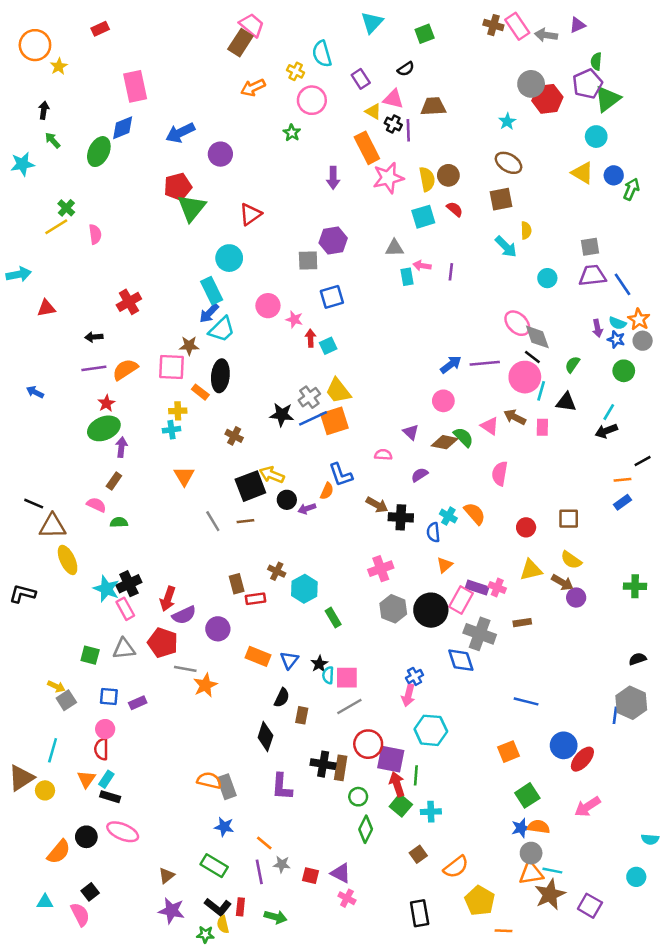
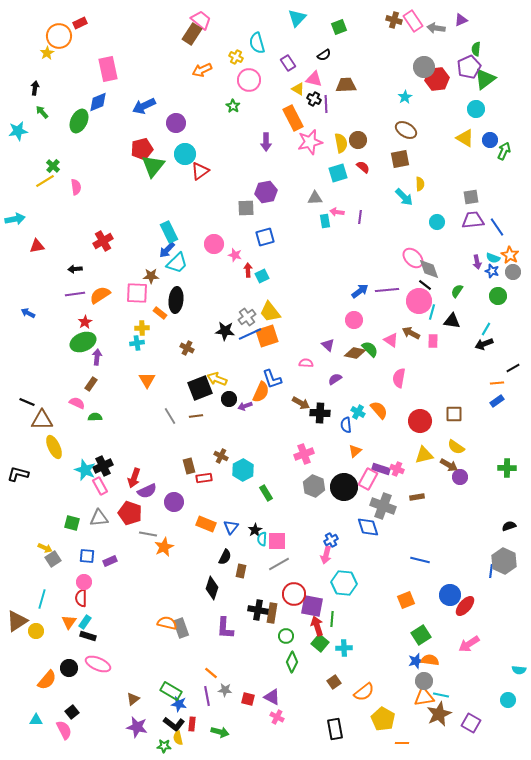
orange circle: (35, 45) -> (59, 36), moved
cyan circle: (229, 258) -> (185, 154), moved
orange semicircle: (327, 491) -> (261, 392), size x1.5
red circle: (526, 527) -> (420, 421), size x1.5
blue star: (224, 827) -> (179, 704), moved

